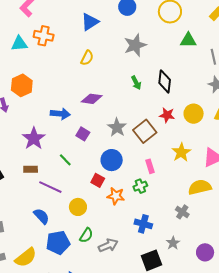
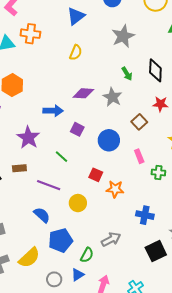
gray star: (117, 127) -> (112, 97), moved
brown square: (145, 131) -> (139, 122), size x0.7
blue circle: (112, 160) -> (109, 140), moved
pink rectangle: (150, 166) -> (139, 156), moved
brown rectangle: (31, 169) -> (19, 168), moved
green cross: (140, 186) -> (158, 172), moved, turned 32
green semicircle: (86, 235) -> (87, 255), moved

